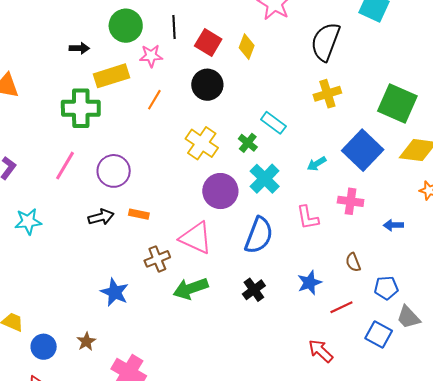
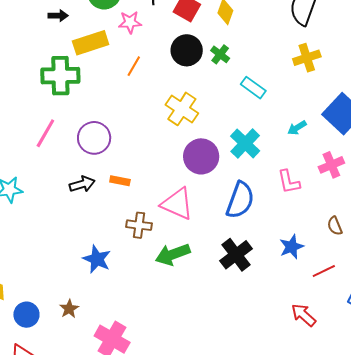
green cross: (248, 143) -> (220, 54), moved
pink cross: (351, 201) -> (331, 165), turned -30
brown cross: (157, 259) -> (139, 225), turned 30
black cross: (254, 290) -> (236, 255), size x1.4

